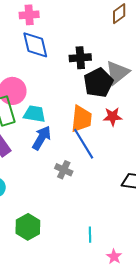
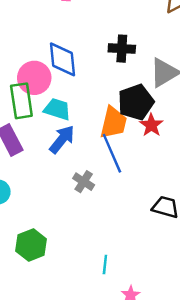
blue diamond: (35, 45) -> (63, 59), moved
black pentagon: (98, 83) -> (136, 102), moved
red star: (113, 117) -> (151, 125), turned 30

